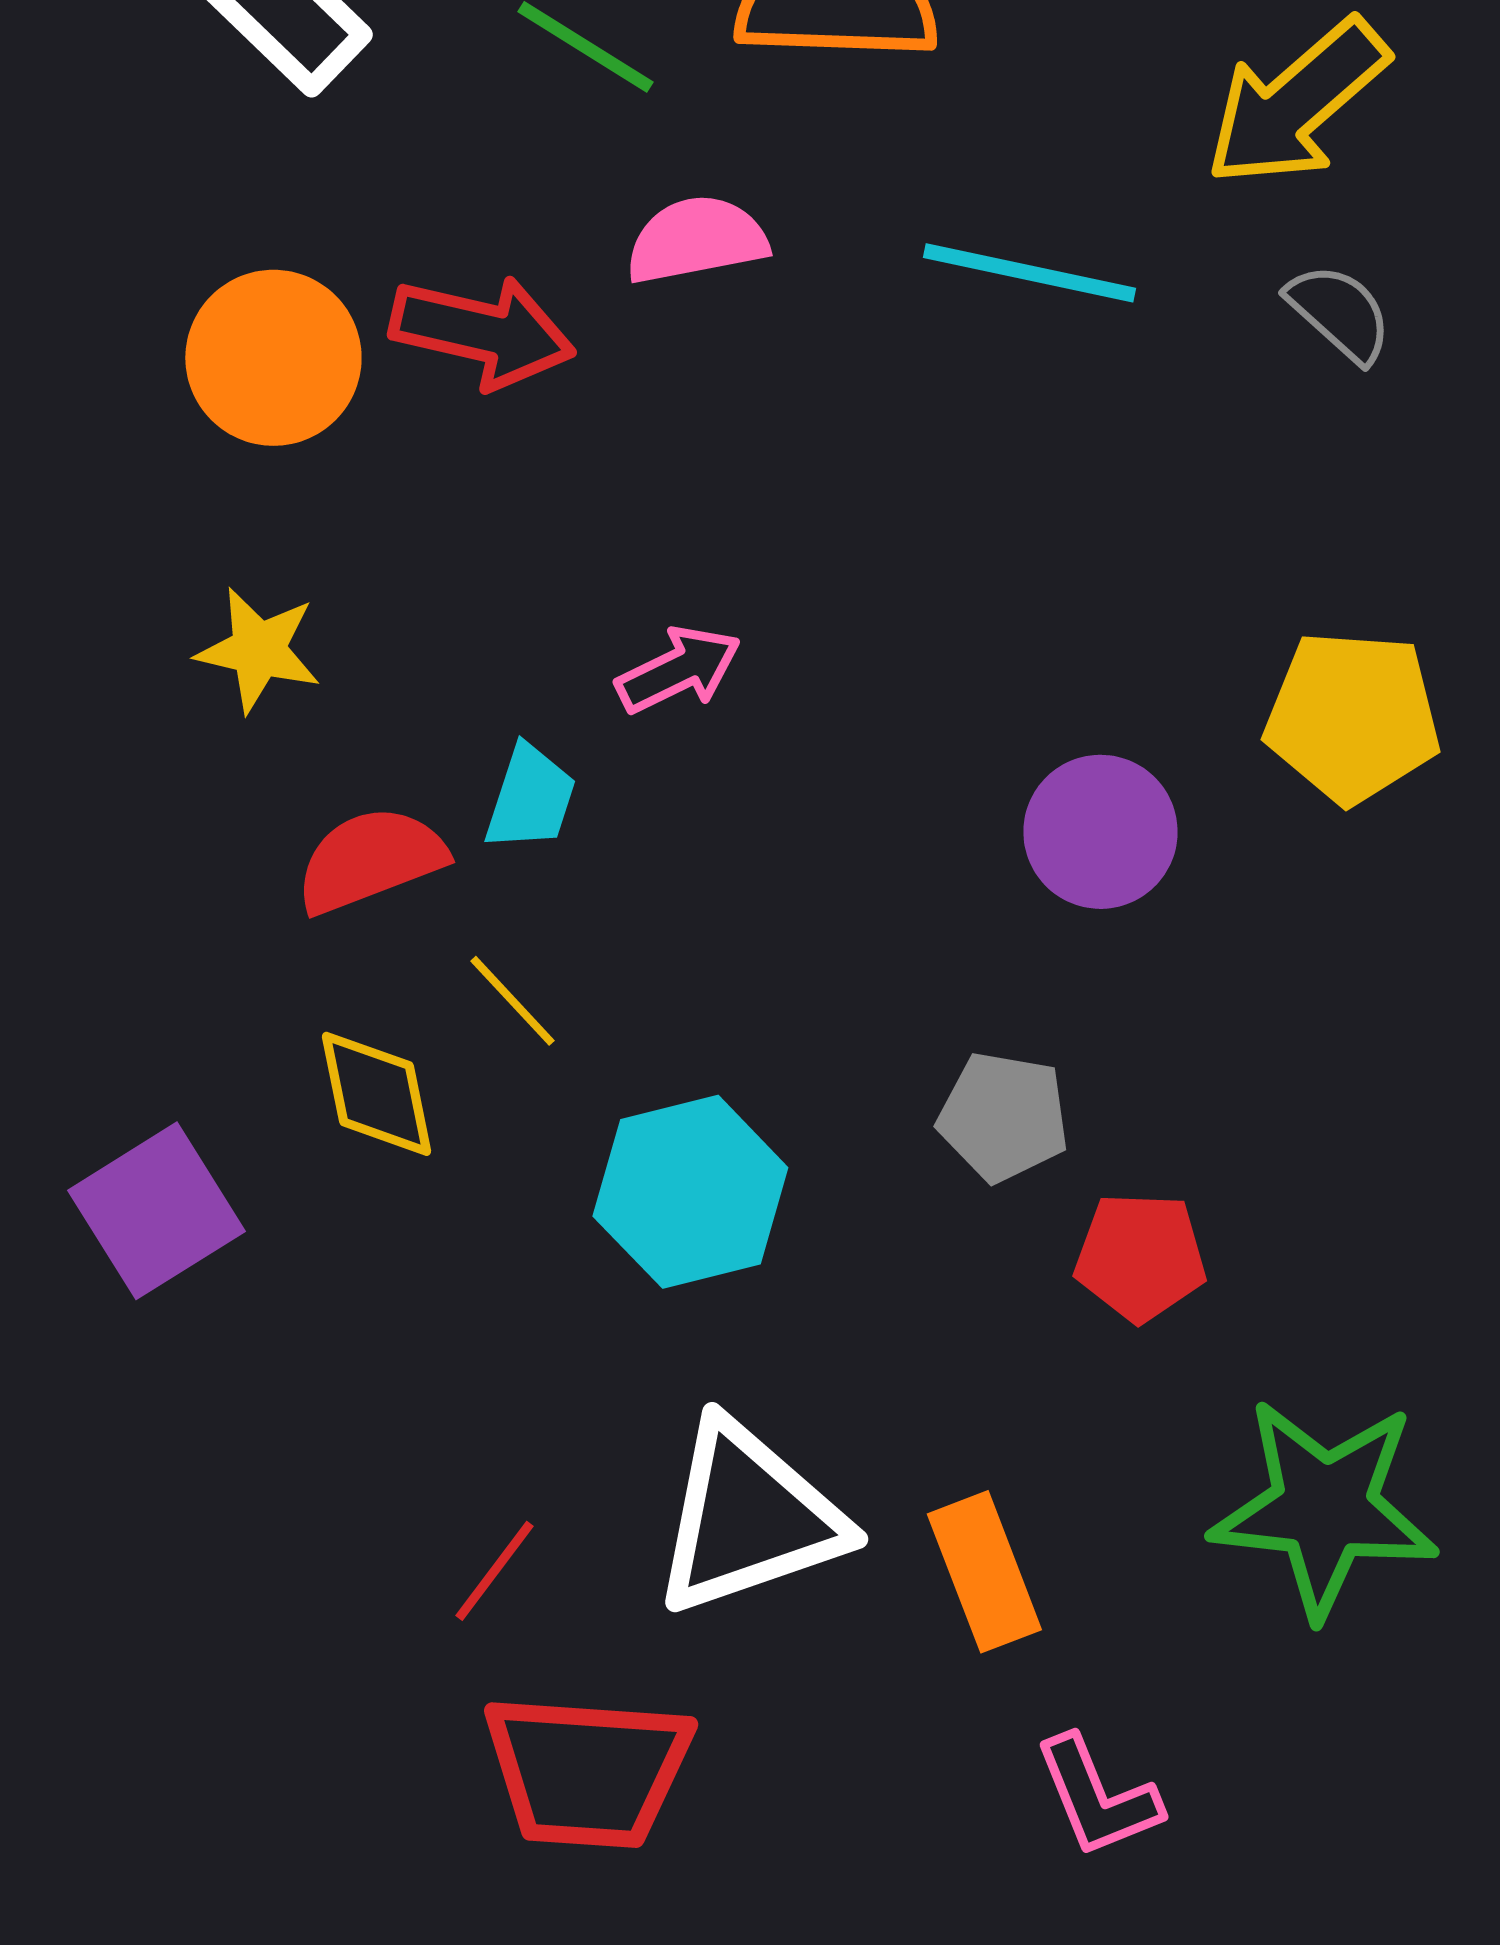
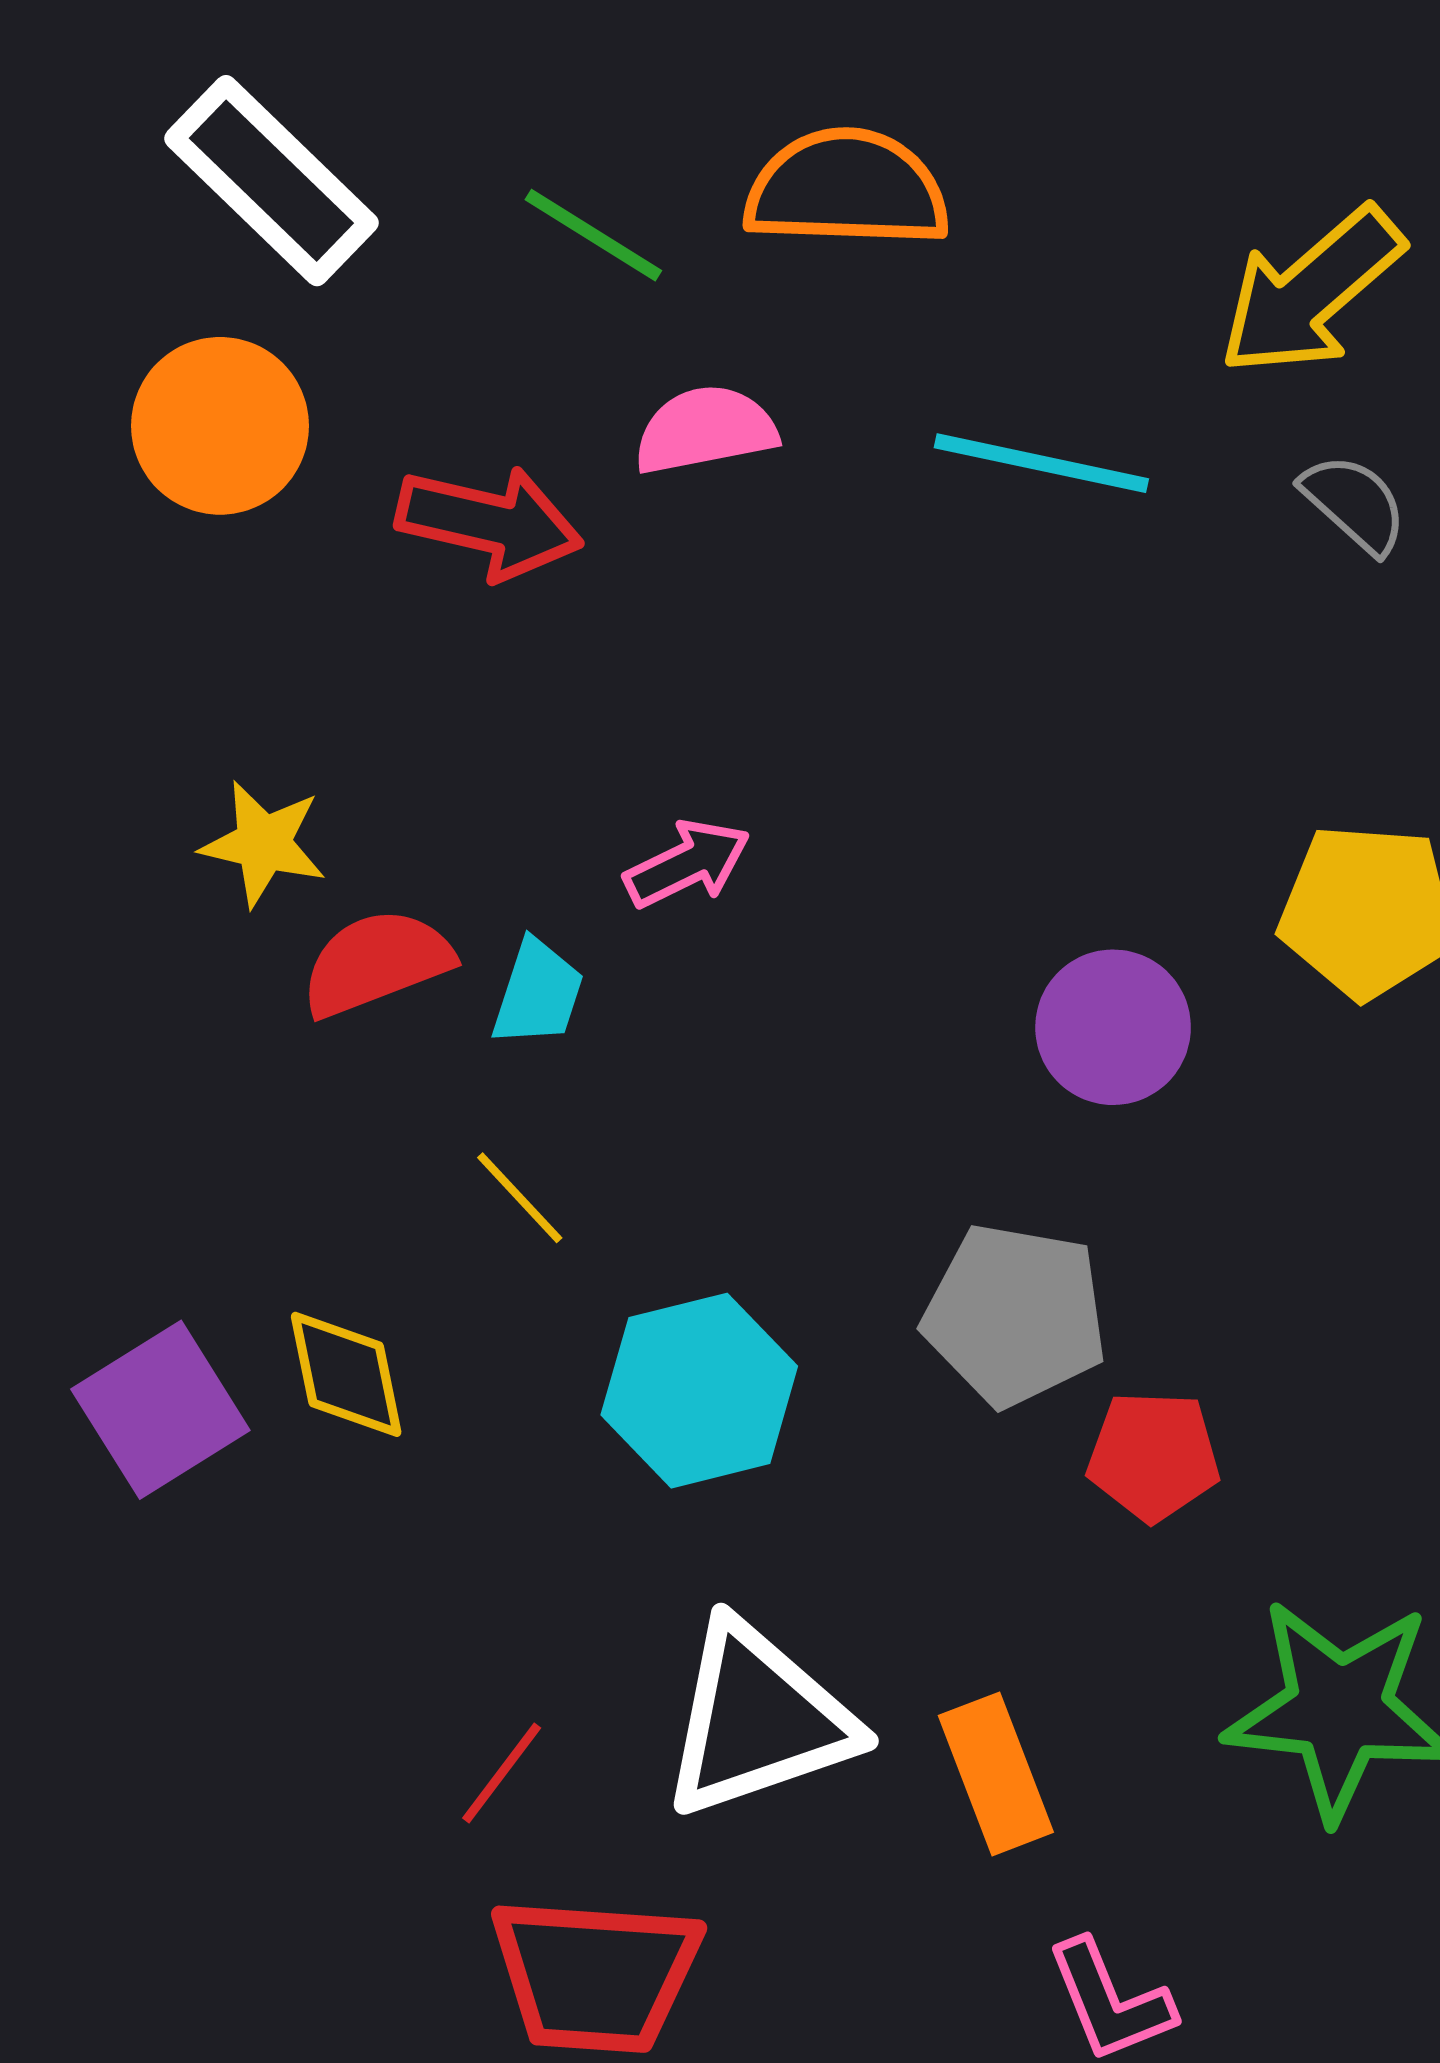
orange circle: (273, 358) -> (220, 426), moved
red semicircle: (370, 860) -> (376, 963), moved
yellow diamond: (376, 1094) -> (346, 1374), moved
gray pentagon: (1003, 1117) -> (1015, 1315), size x1.4

